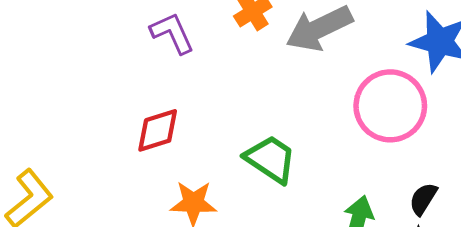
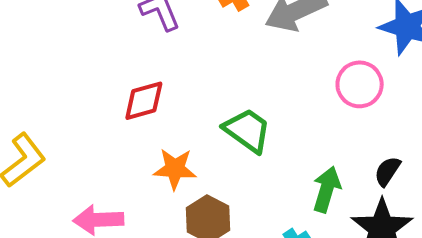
pink circle: (390, 106) -> (360, 84), size x0.7

